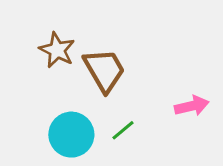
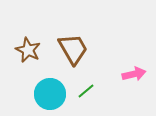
brown star: (57, 50) -> (28, 50), moved

